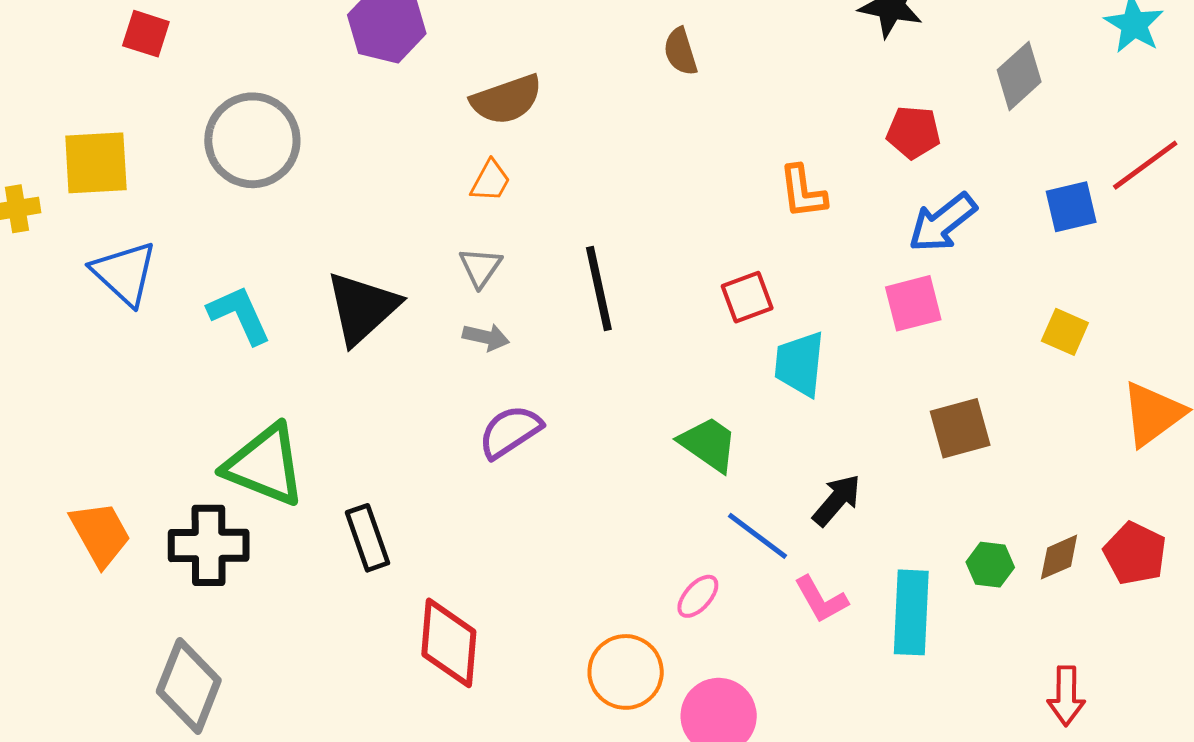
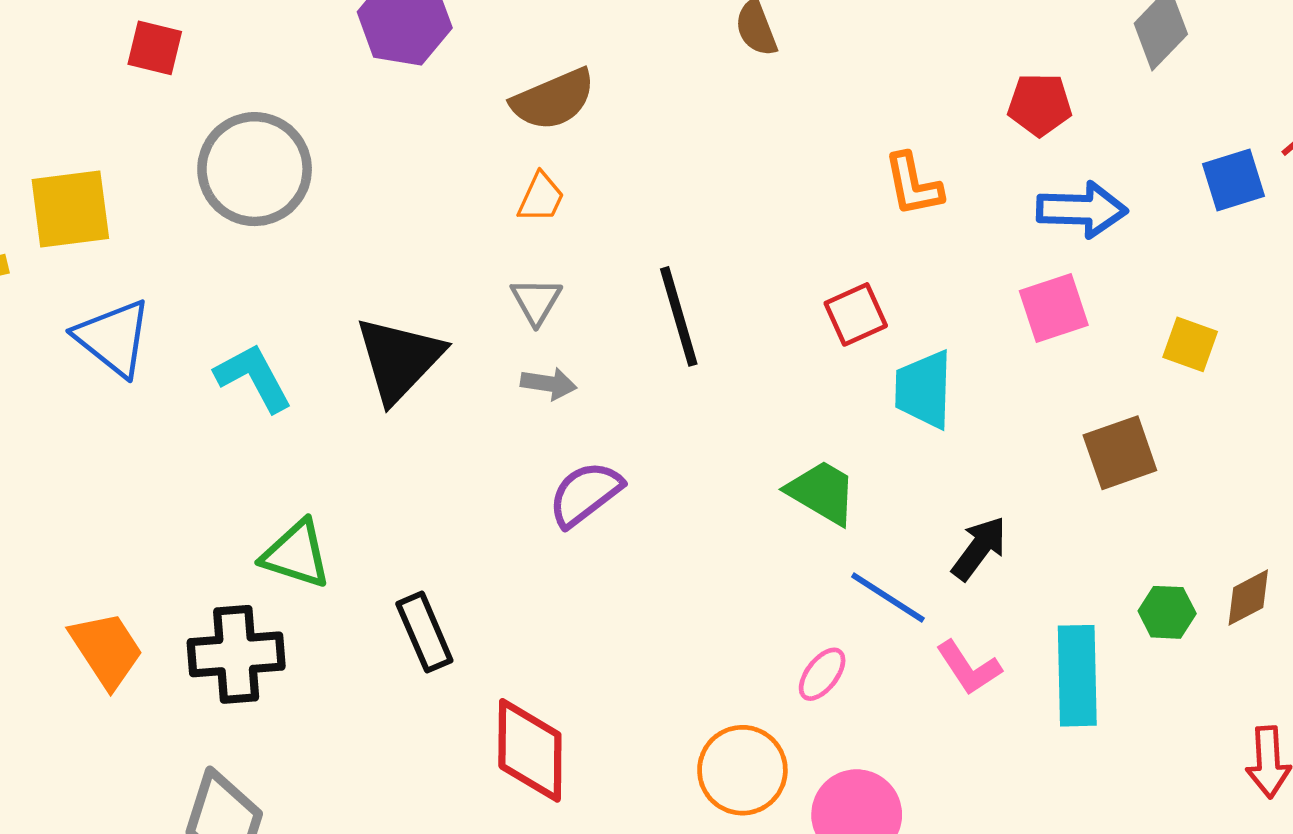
red square: (146, 34) -> (155, 48), moved
blue arrow: (942, 223) -> (1082, 210), turned -136
yellow square: (1065, 332) -> (1190, 344), moved
green triangle: (265, 465) -> (296, 554), size x0.7

